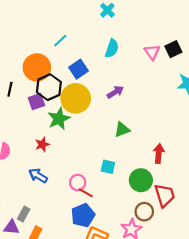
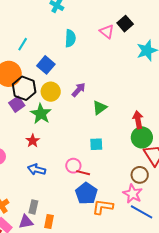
purple arrow: (115, 92) -> (79, 90), moved
yellow circle: (76, 98) -> (51, 92), size x0.7
green circle: (141, 180) -> (142, 137), moved

